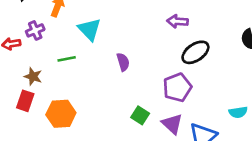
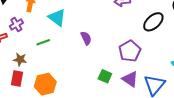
black ellipse: (195, 52) -> (153, 22), moved

